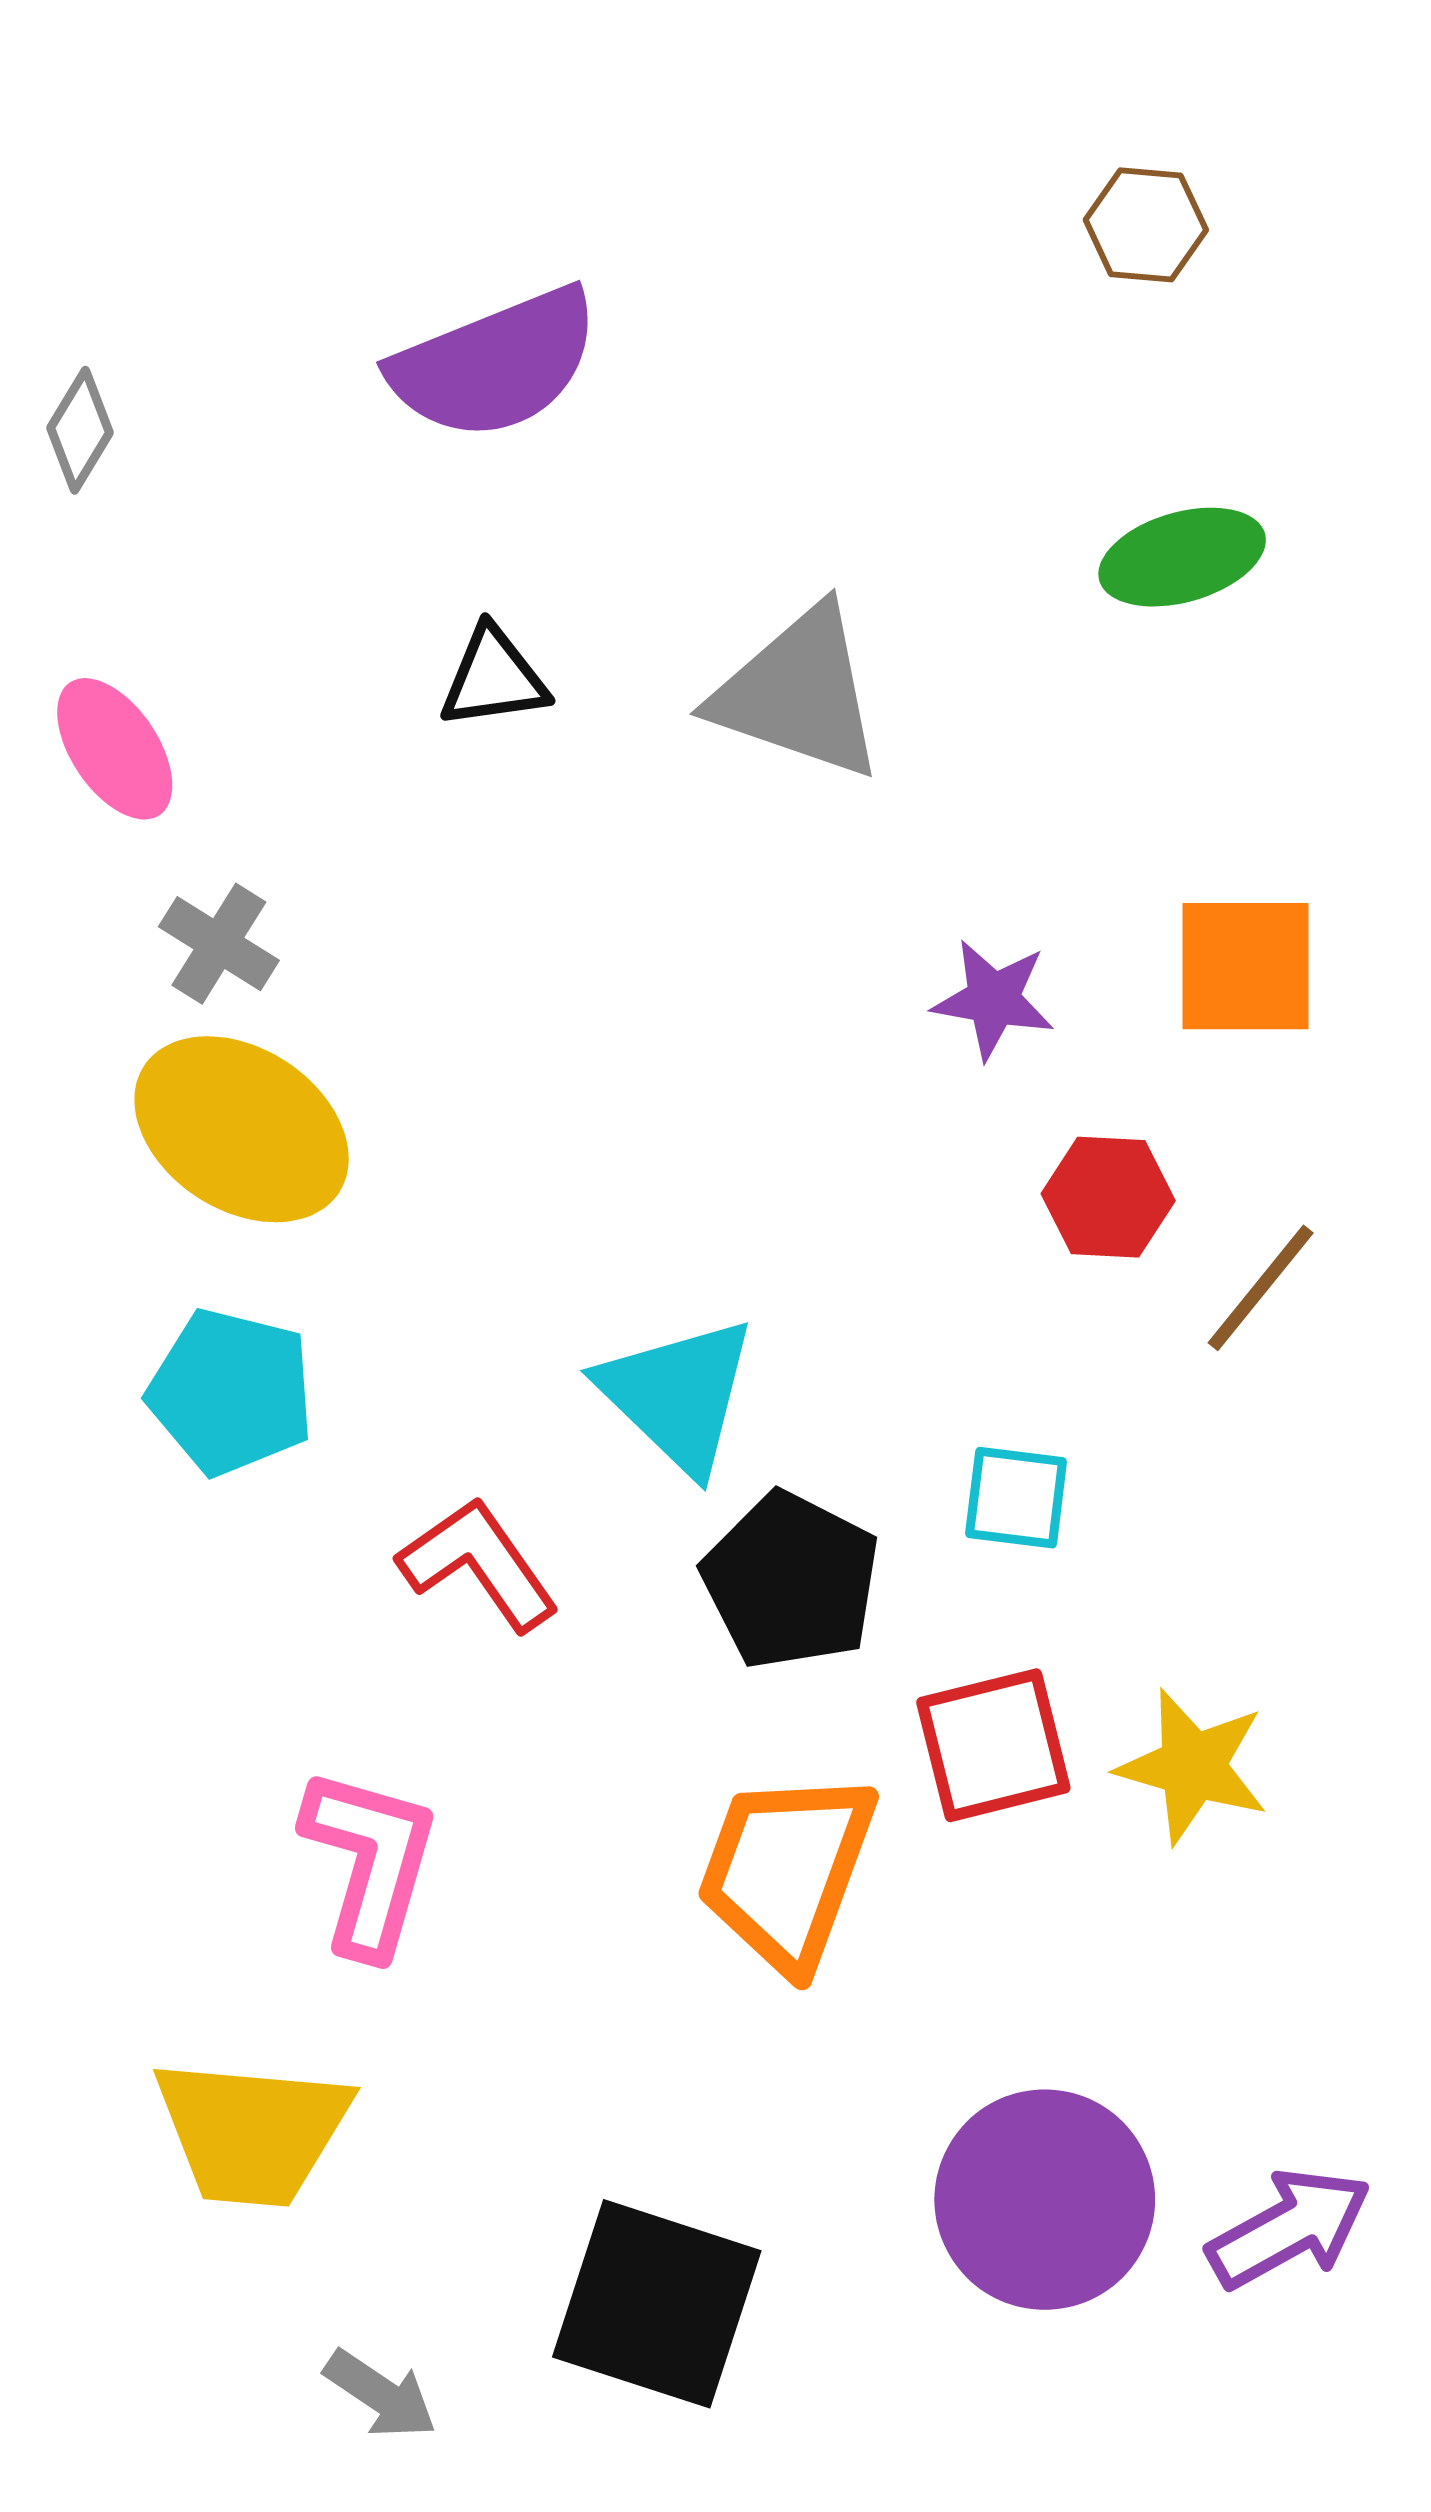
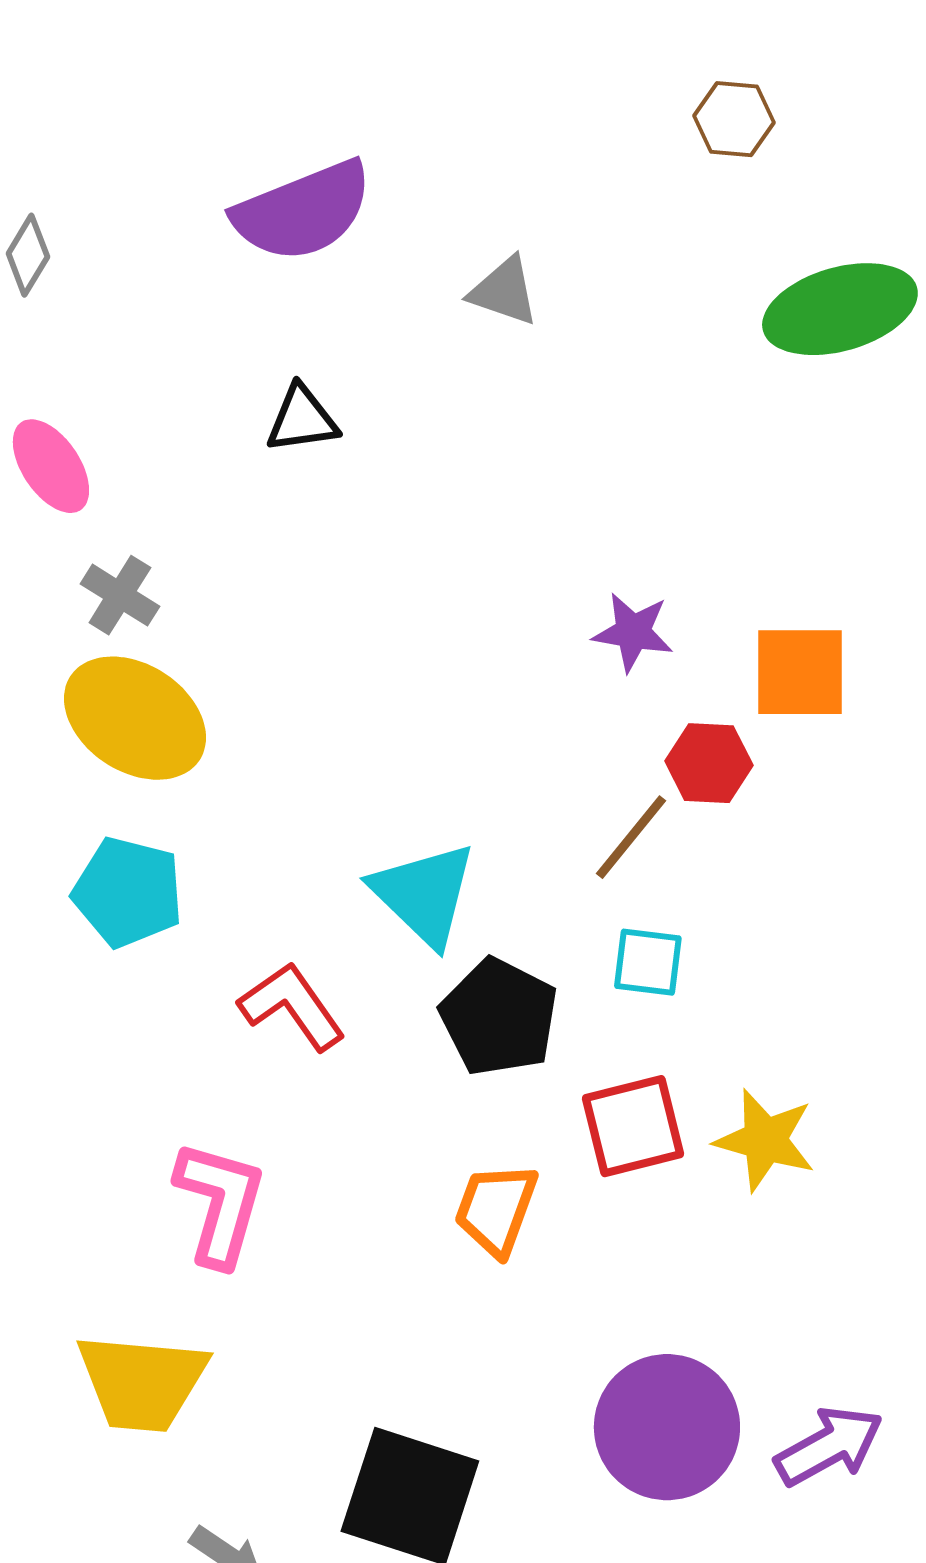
green ellipse: (1182, 557) -> (840, 309), moved, size x1.4
gray triangle: (799, 693) -> (504, 291), moved, size x0.6
orange square: (1245, 966) -> (800, 672), moved
brown line: (1261, 1288) -> (631, 837), moved
orange trapezoid: (787, 1871) -> (496, 1209), size x0.7

